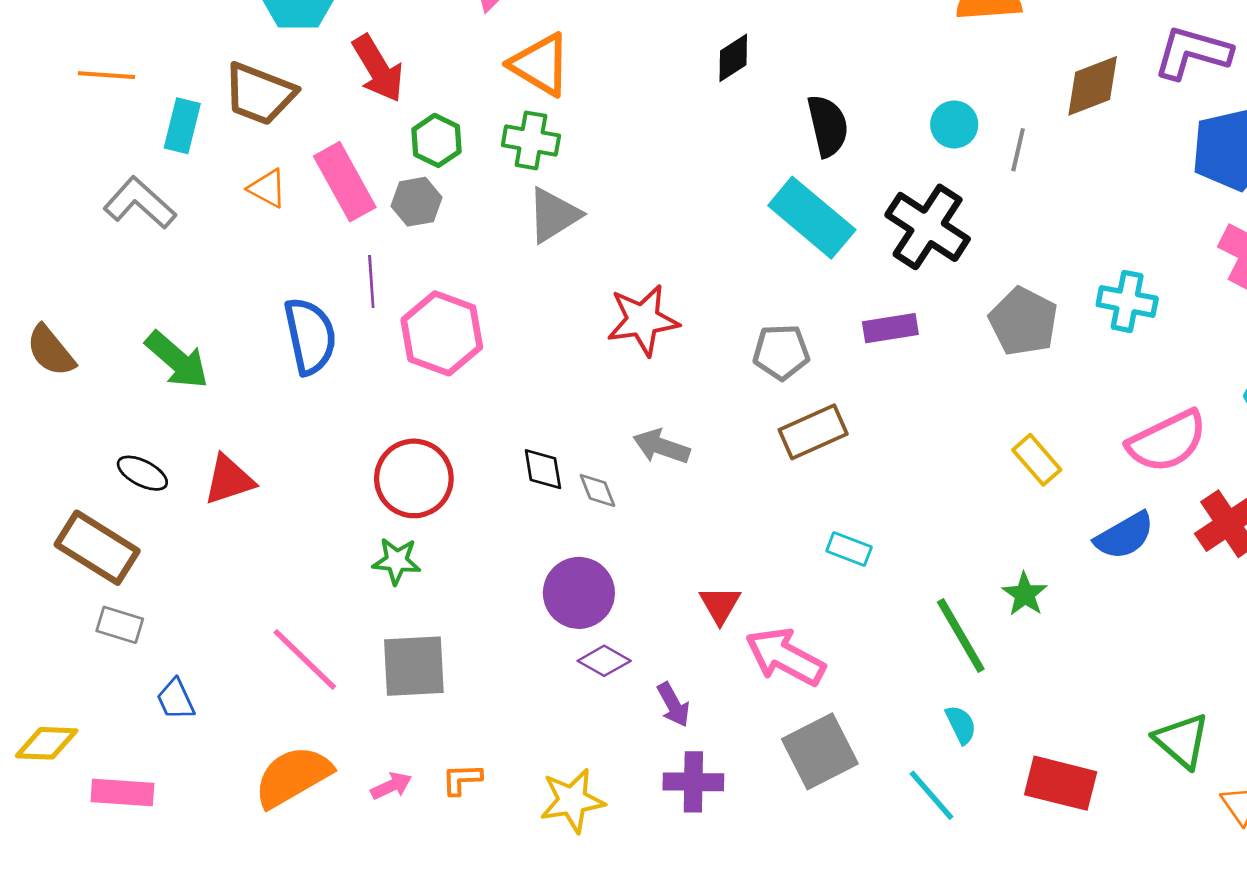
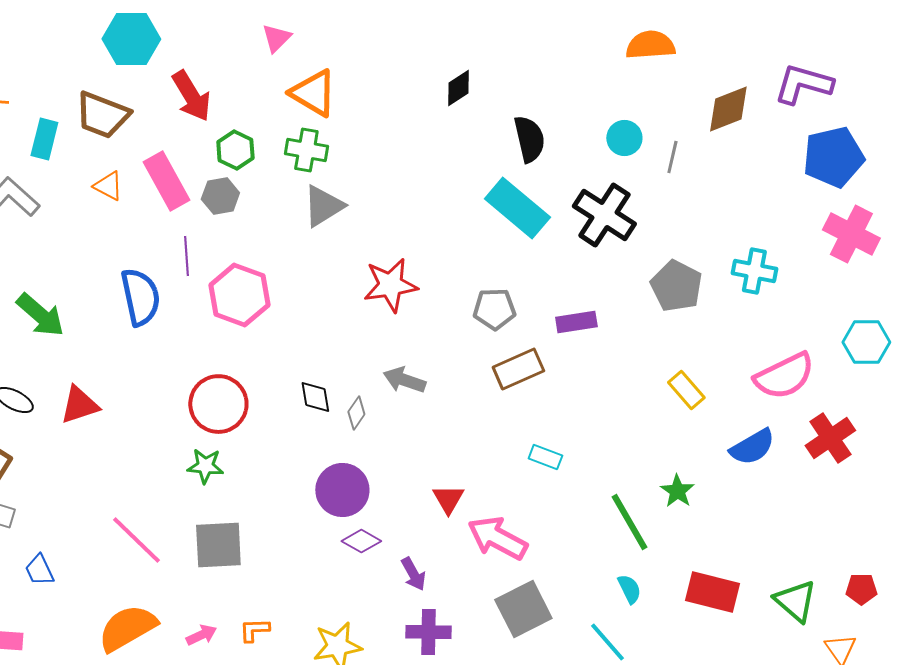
purple rectangle: (890, 328) -> (576, 322), moved
gray diamond: (598, 490) -> (356, 413), turned 56
red rectangle: (1061, 783) -> (712, 592), moved

